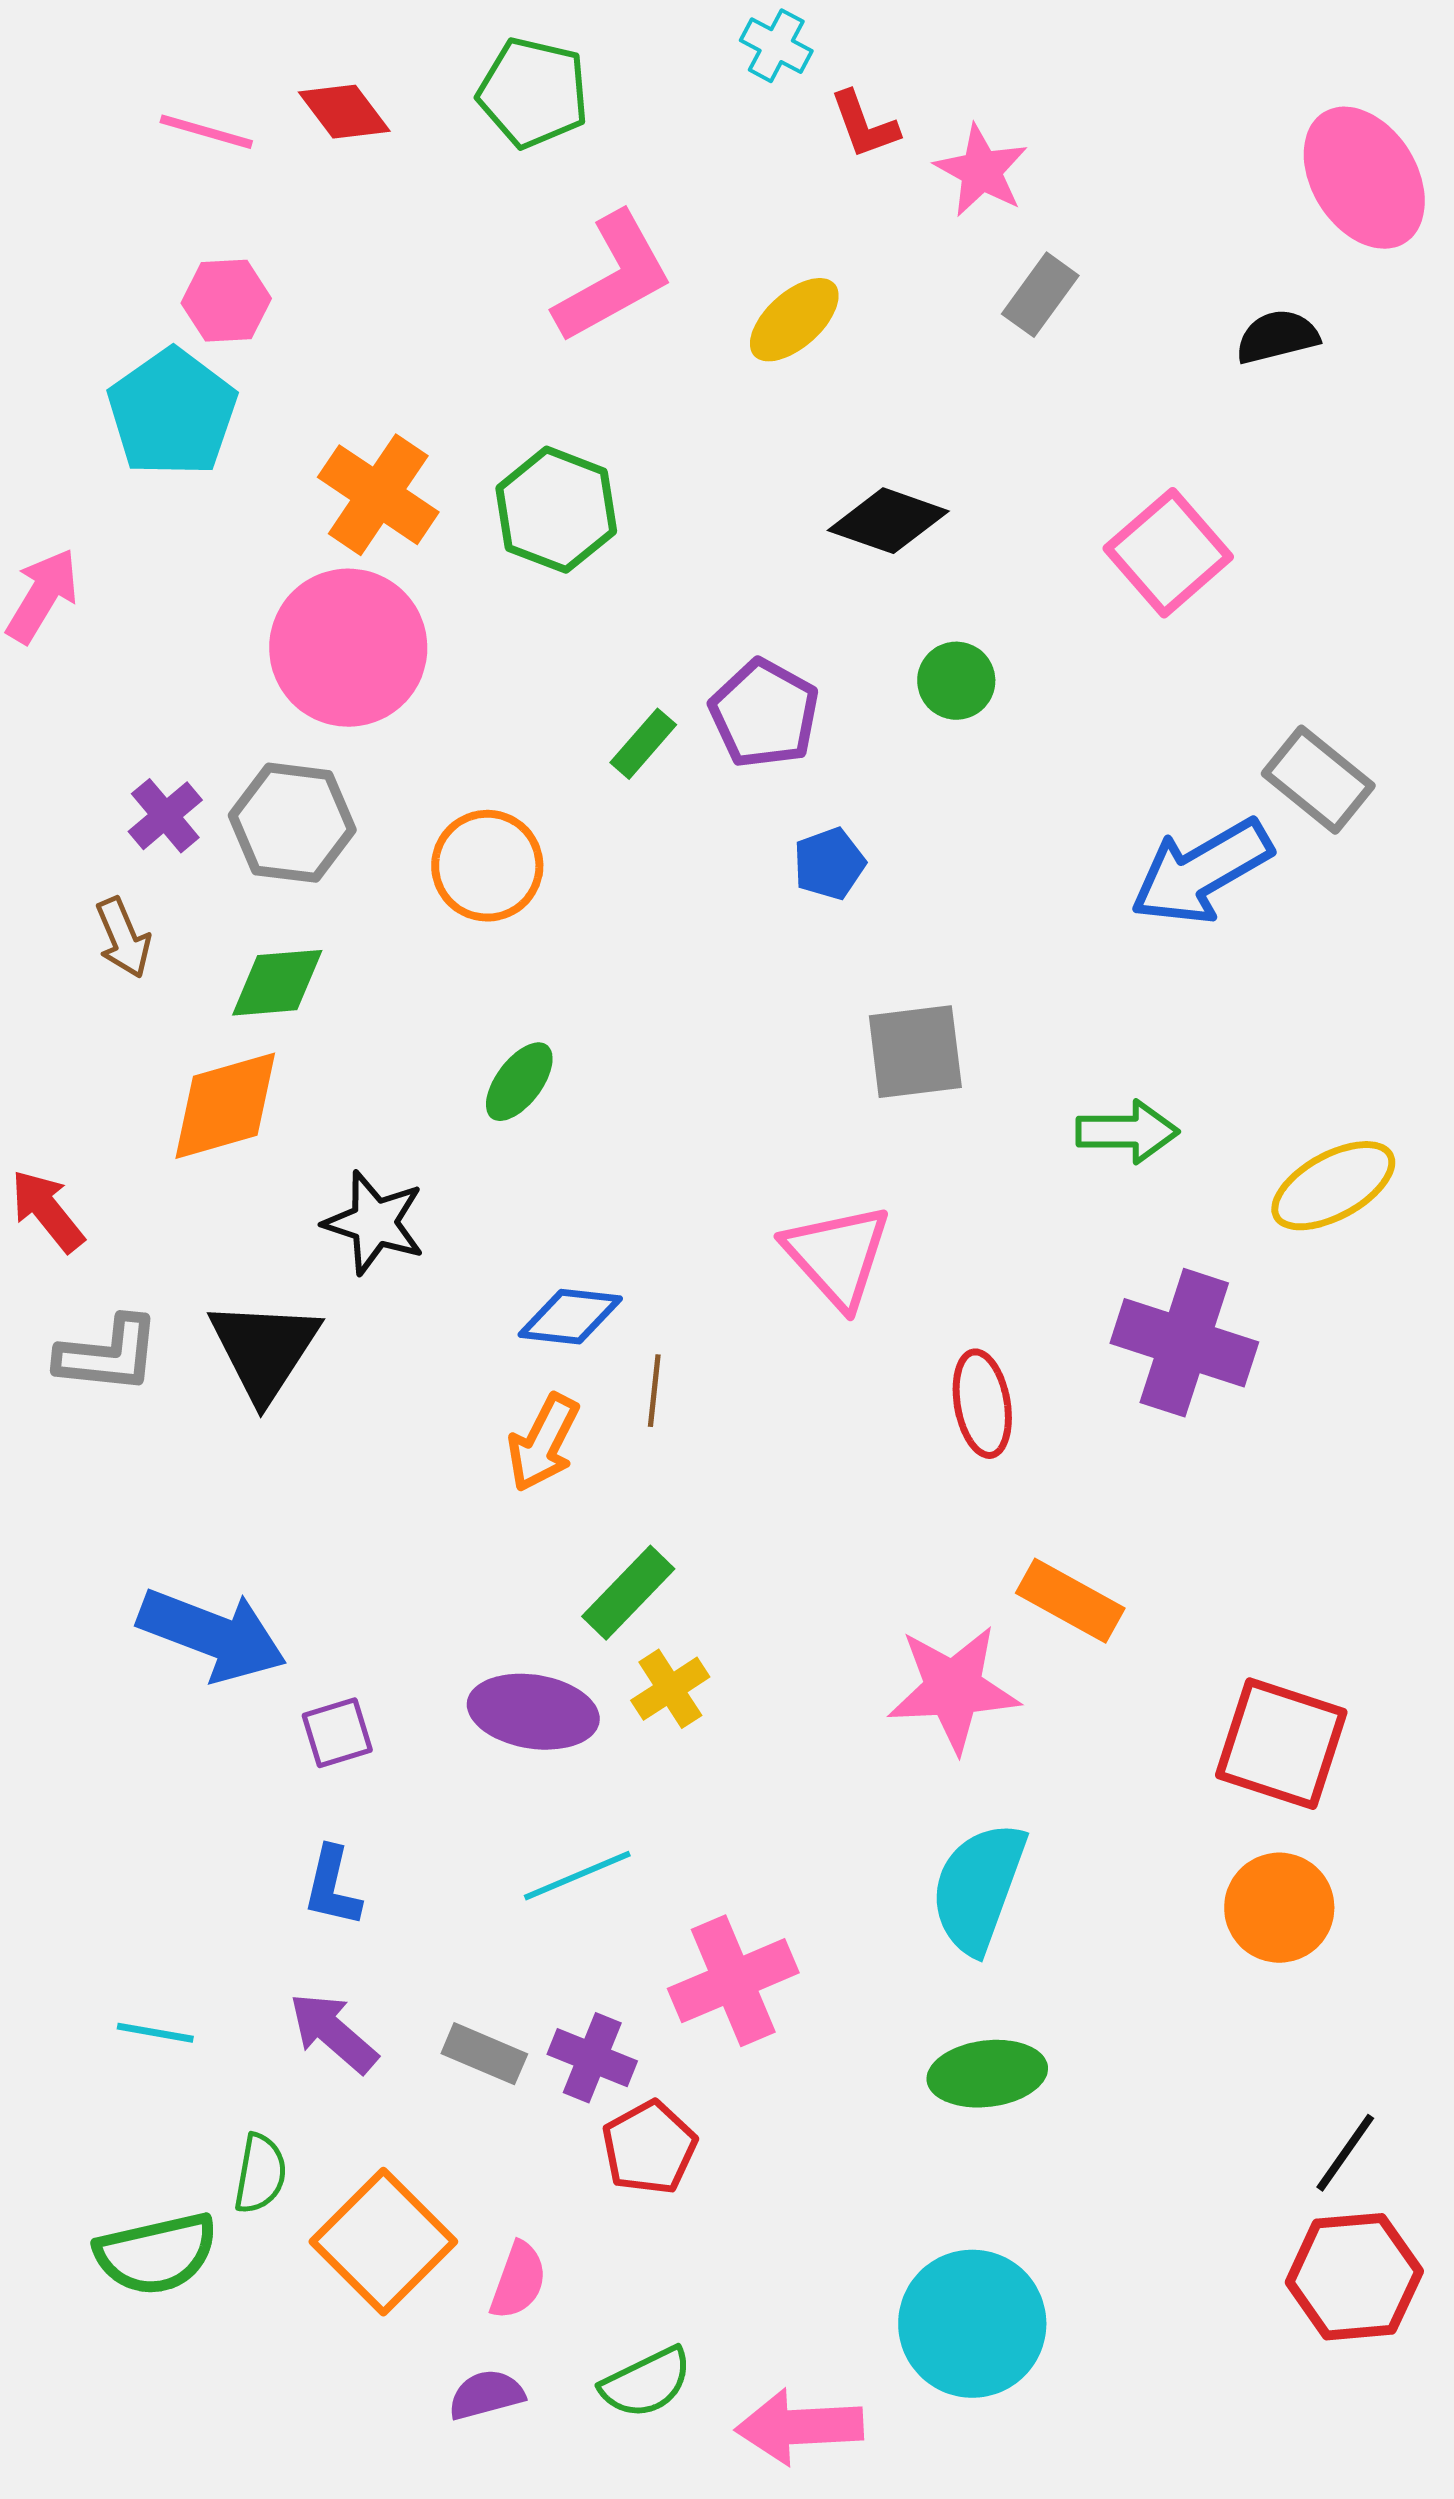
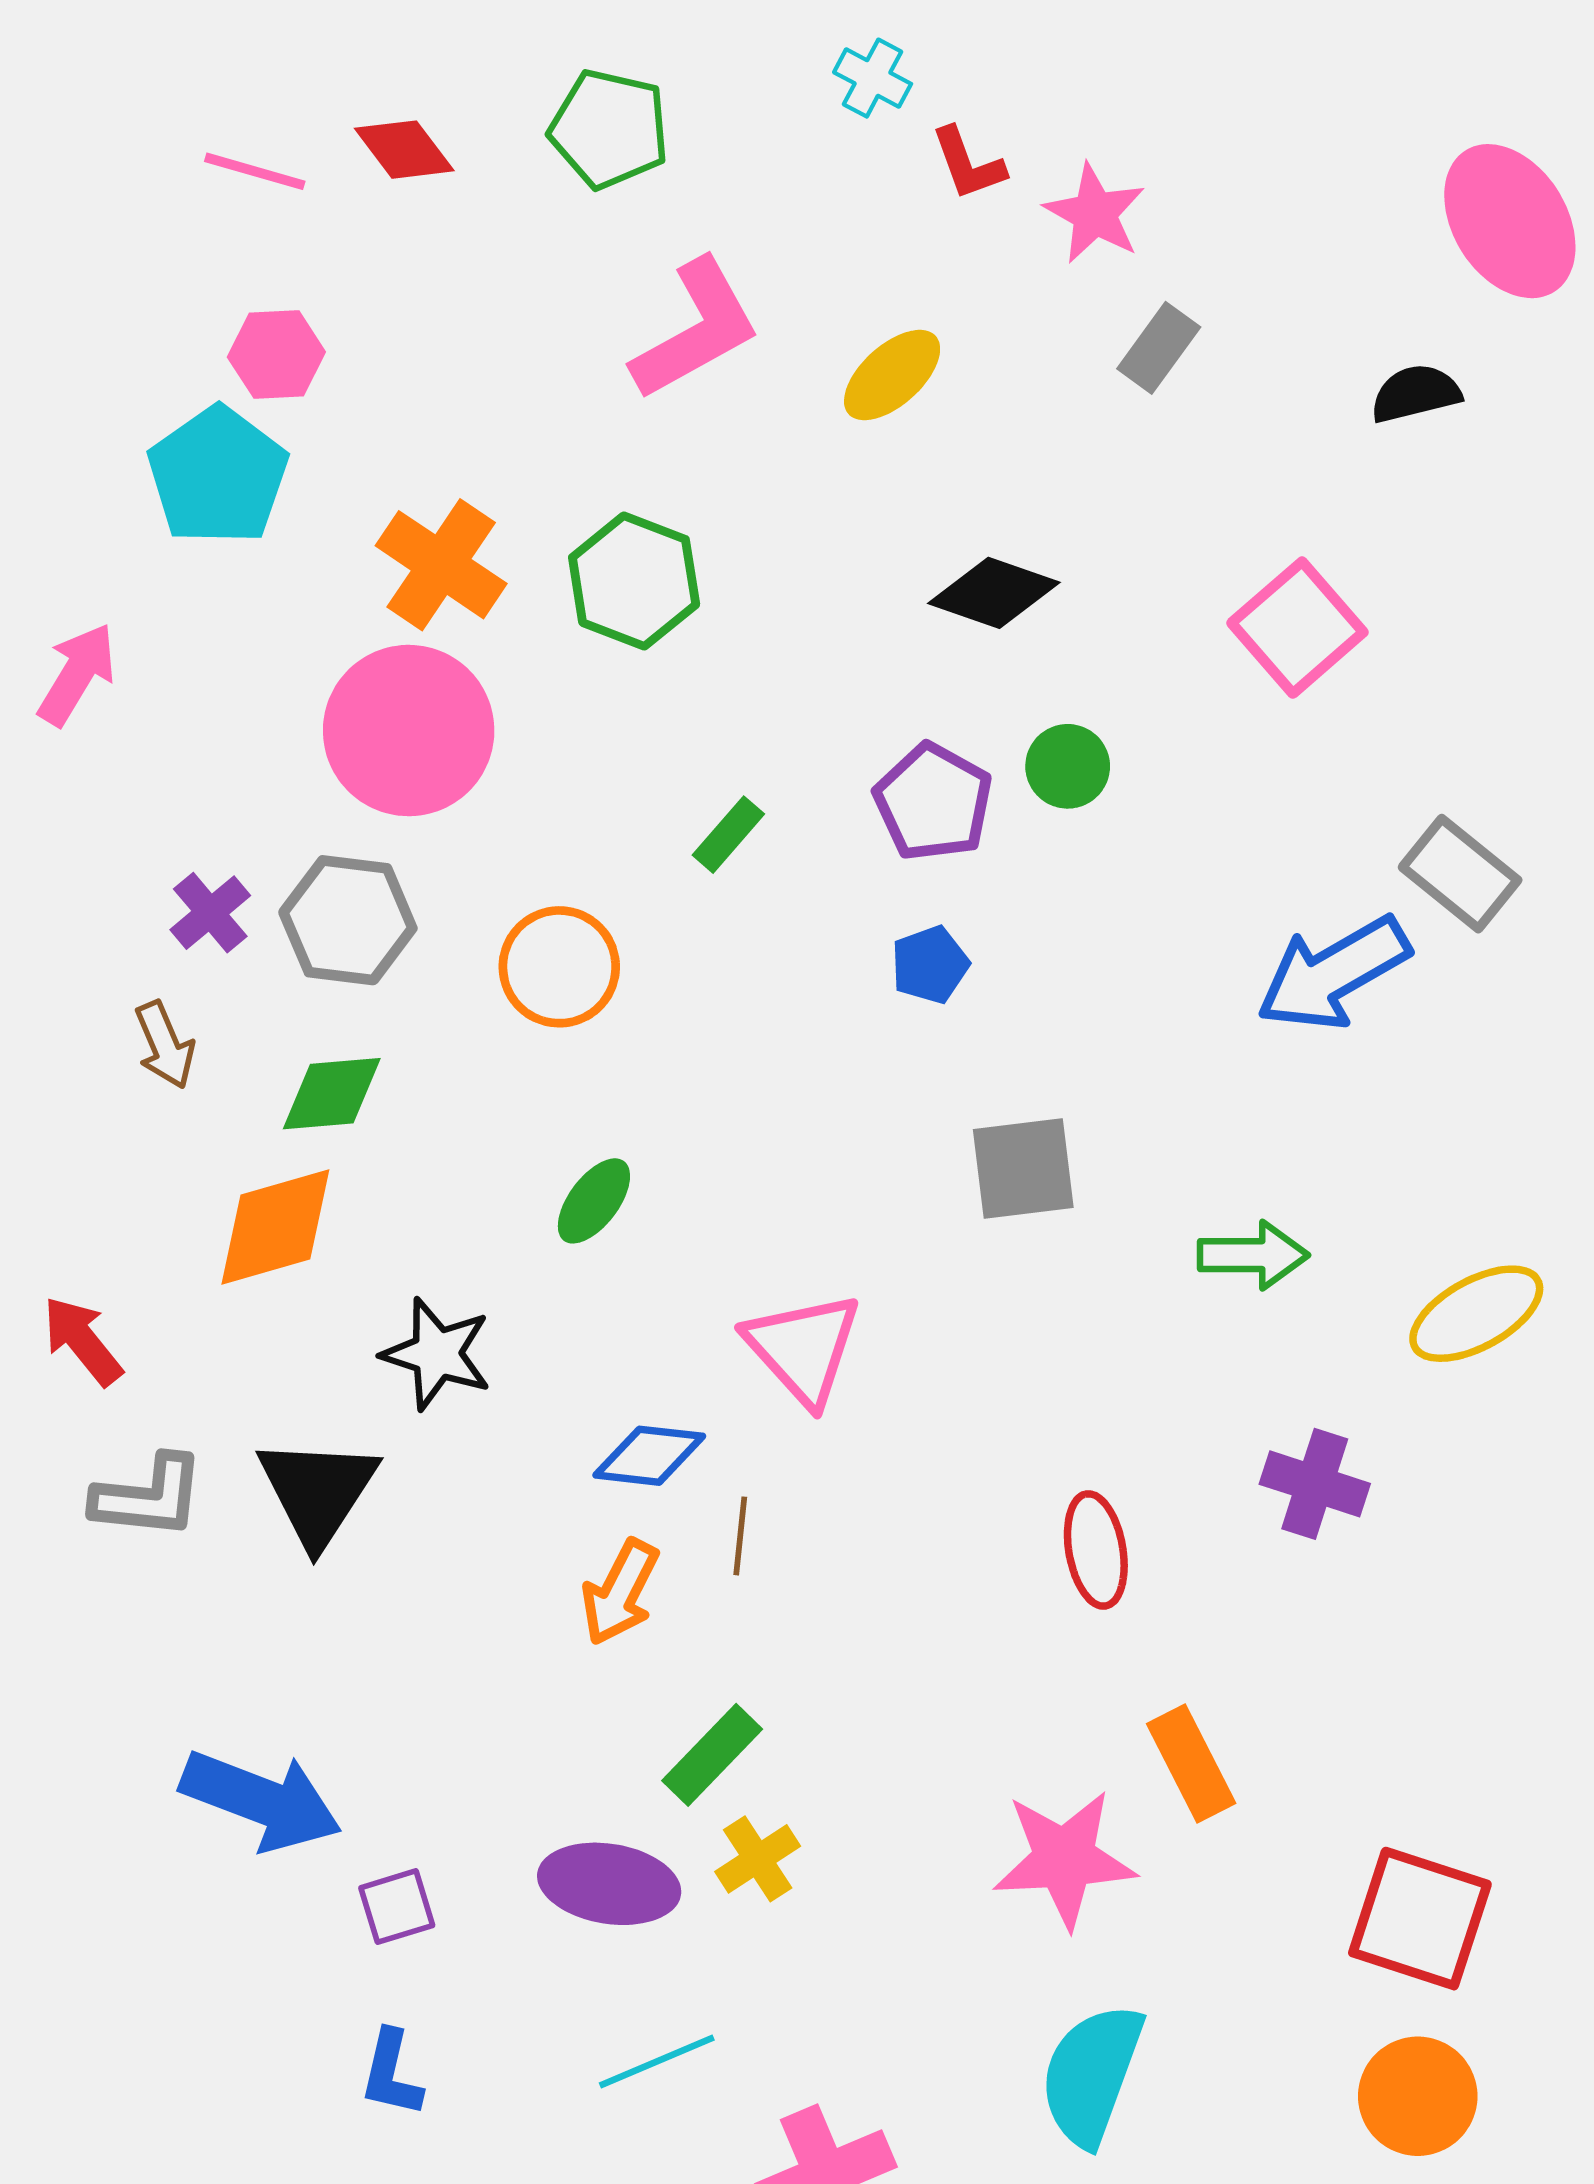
purple pentagon: (764, 714) -> (933, 802), moved
pink triangle: (837, 1256) -> (803, 1348), moved
purple cross: (1184, 1343) -> (1315, 1484), size x0.7
orange rectangle: (1070, 1601) -> (1191, 1764), turned 34

